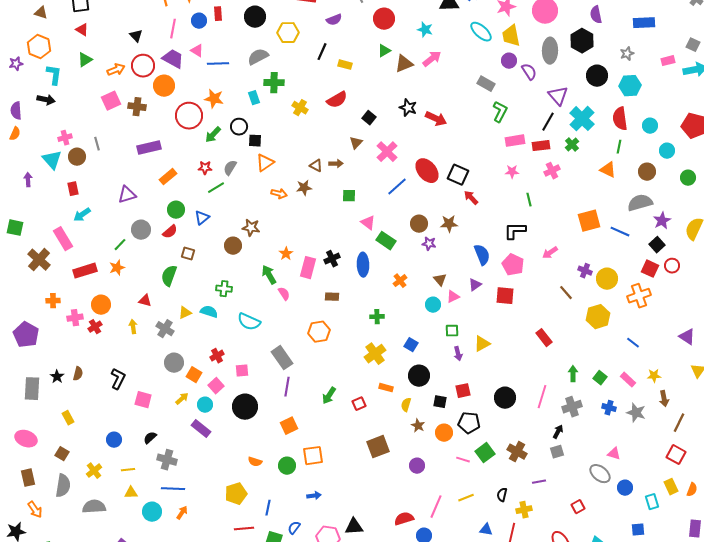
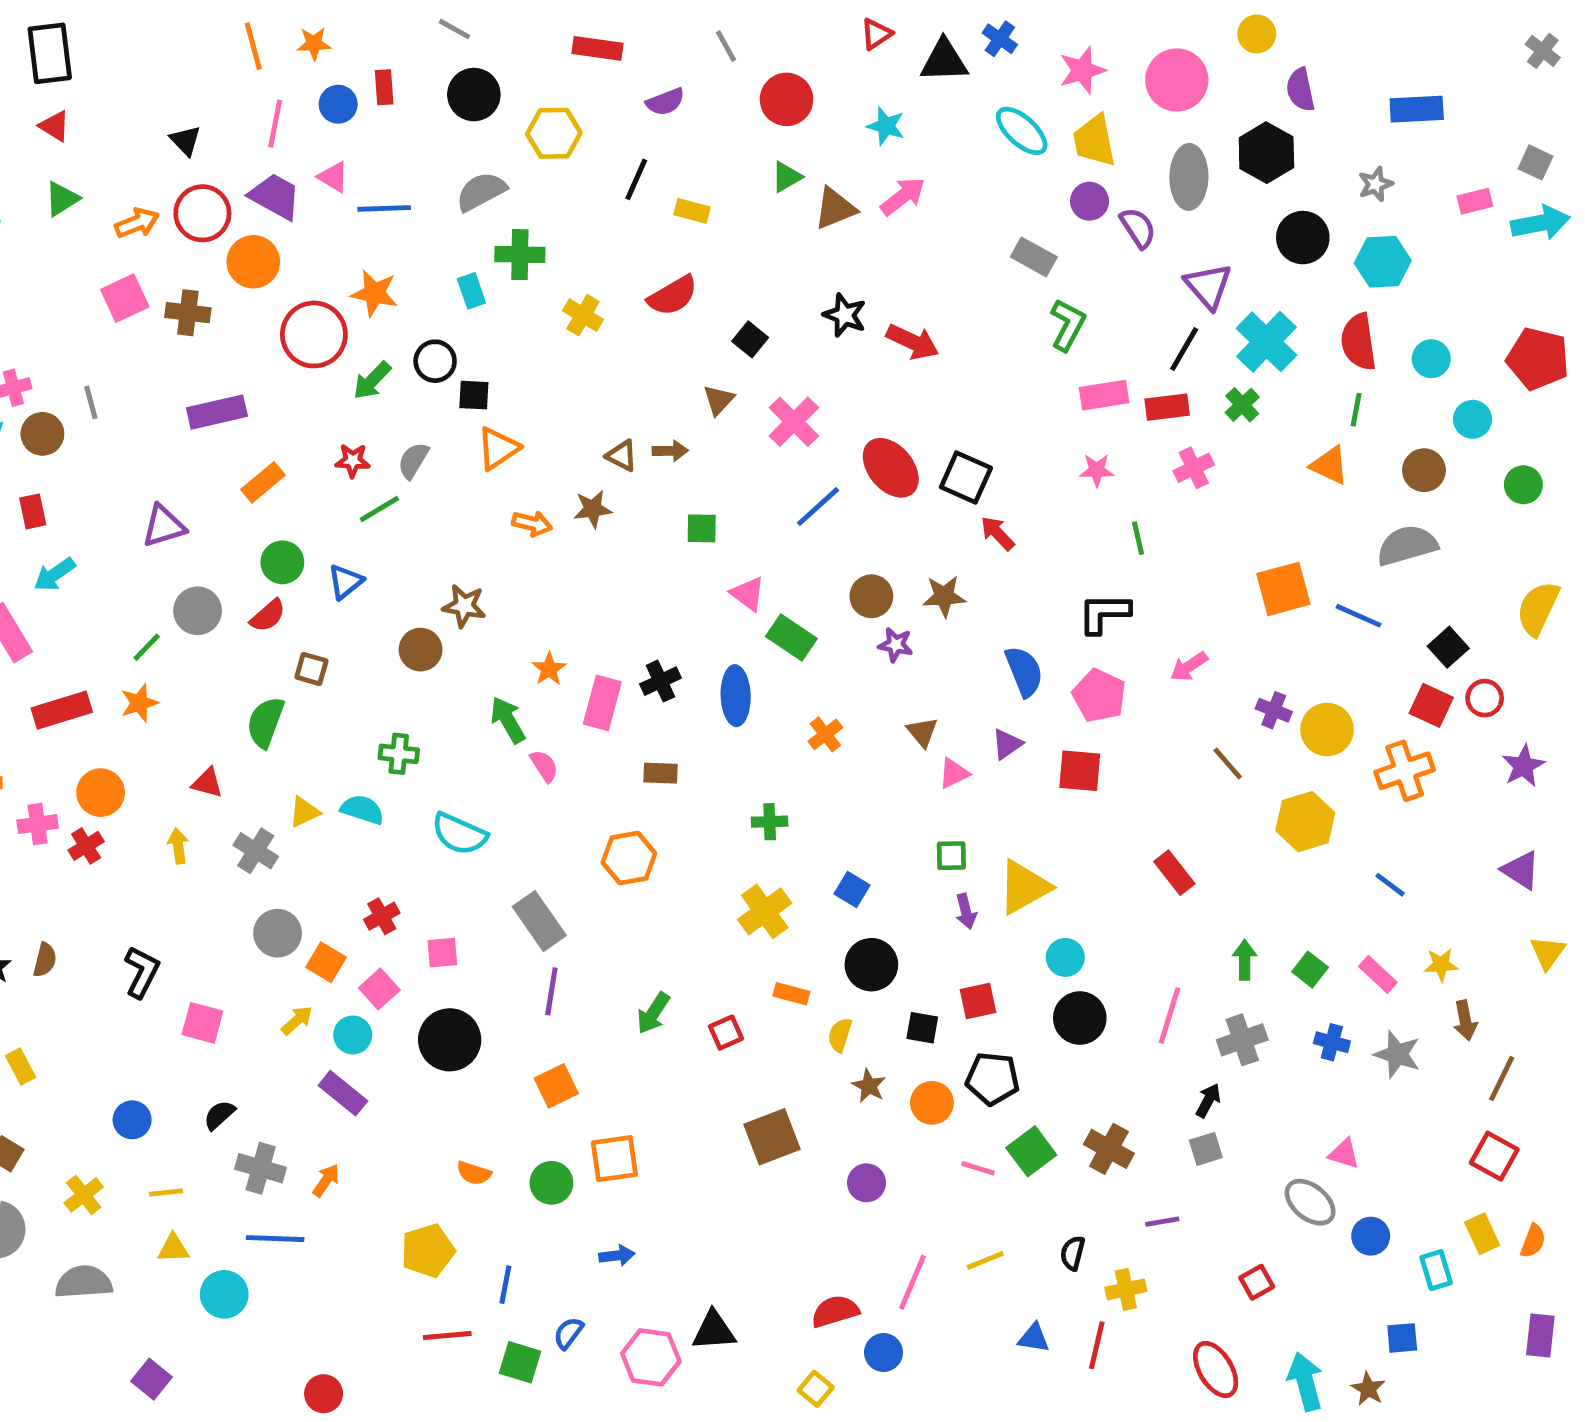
purple star: (662, 221) -> (1523, 766), moved
cyan circle: (433, 305) -> (1065, 957), moved
yellow triangle: (482, 344) -> (1024, 887), size x1.4
orange arrow: (182, 513) -> (326, 1180), moved

